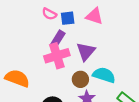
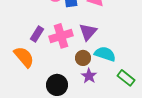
purple rectangle: (58, 39) -> (37, 34), moved
orange semicircle: (17, 78) -> (24, 57), turned 30

